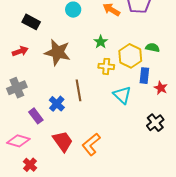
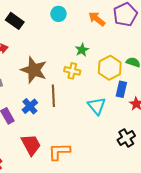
brown star: (57, 52) -> (34, 70), moved
yellow cross: (106, 66) -> (72, 71), moved
orange L-shape: (91, 144) -> (59, 152), turned 30

